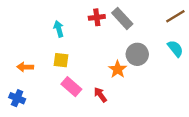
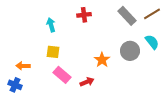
gray rectangle: (122, 18) -> (127, 16), moved
gray circle: (137, 54) -> (130, 51), moved
orange arrow: (25, 67) -> (23, 66), moved
red arrow: (100, 95) -> (87, 82), turned 104

